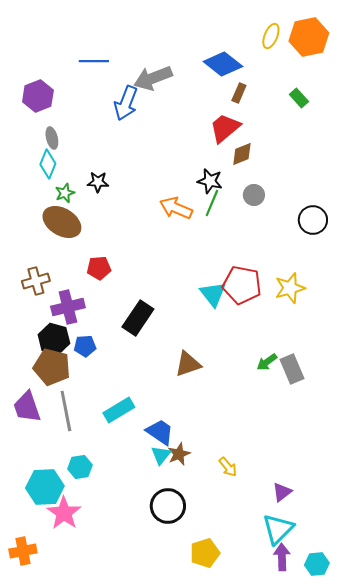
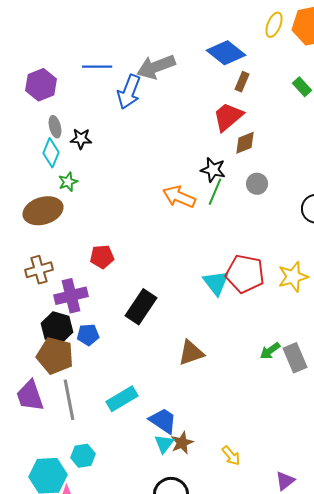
blue line: (94, 61) -> (97, 67), moved
black star: (98, 182) -> (81, 139), moved
brown ellipse: (62, 222) -> (43, 211), moved, turned -48

